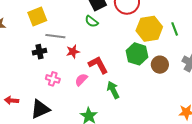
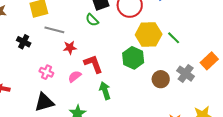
green line: (175, 29) -> (174, 38), turned -32
black cross: (40, 52) -> (24, 42), moved, turned 32
brown circle: (160, 65) -> (161, 79), moved
black triangle: (40, 109) -> (44, 102), moved

